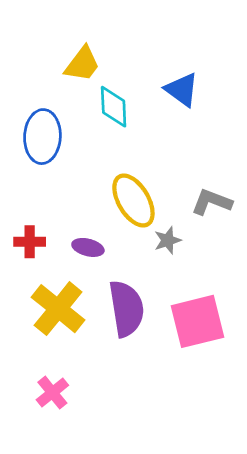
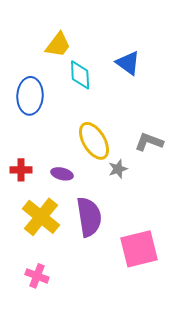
pink square: (197, 321) -> (139, 249), moved
pink cross: (52, 393) -> (37, 276), turned -30

